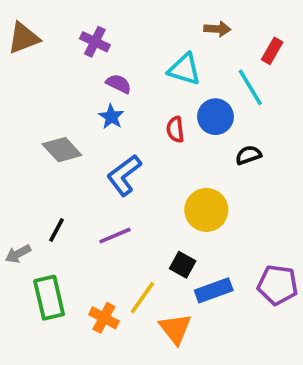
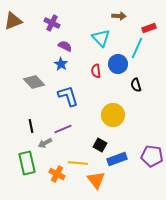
red rectangle: (272, 51) -> (149, 28), turned 40
cyan triangle: (184, 69) -> (101, 38), turned 30
cyan line: (250, 87) -> (137, 48), turned 55
black semicircle: (248, 155) -> (136, 85), turned -88
blue L-shape: (124, 175) -> (68, 96), turned 110
black line: (56, 230) -> (31, 126), turned -40
gray arrow: (18, 254) -> (45, 143), moved
yellow line: (142, 298) -> (78, 163), turned 60

